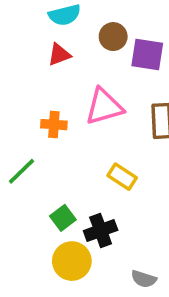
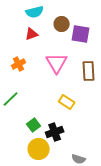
pink triangle: (104, 107) -> (57, 63), turned -45
orange cross: (54, 125) -> (19, 64), moved, turned -32

